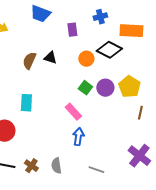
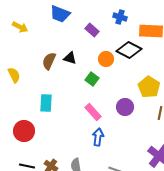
blue cross: (100, 17) -> (120, 17), turned 32
purple rectangle: (72, 30) -> (92, 30), turned -40
green square: (85, 88) -> (92, 79), moved
purple circle: (105, 88) -> (125, 107), moved

